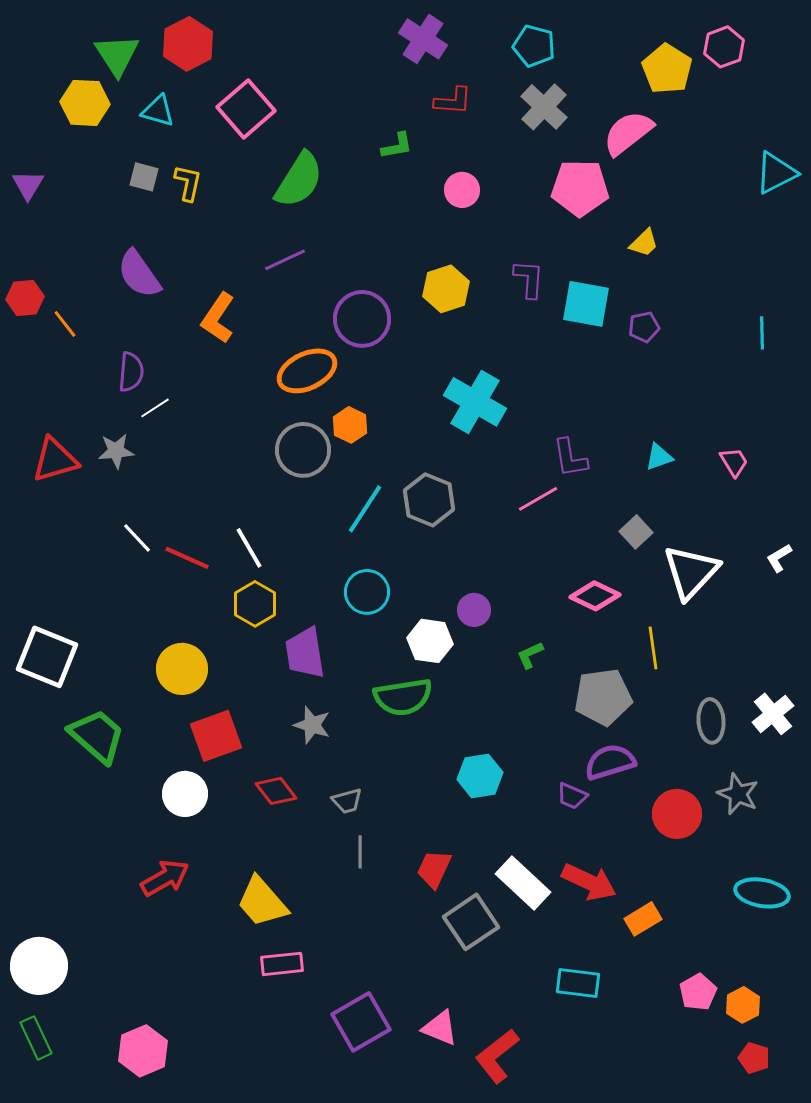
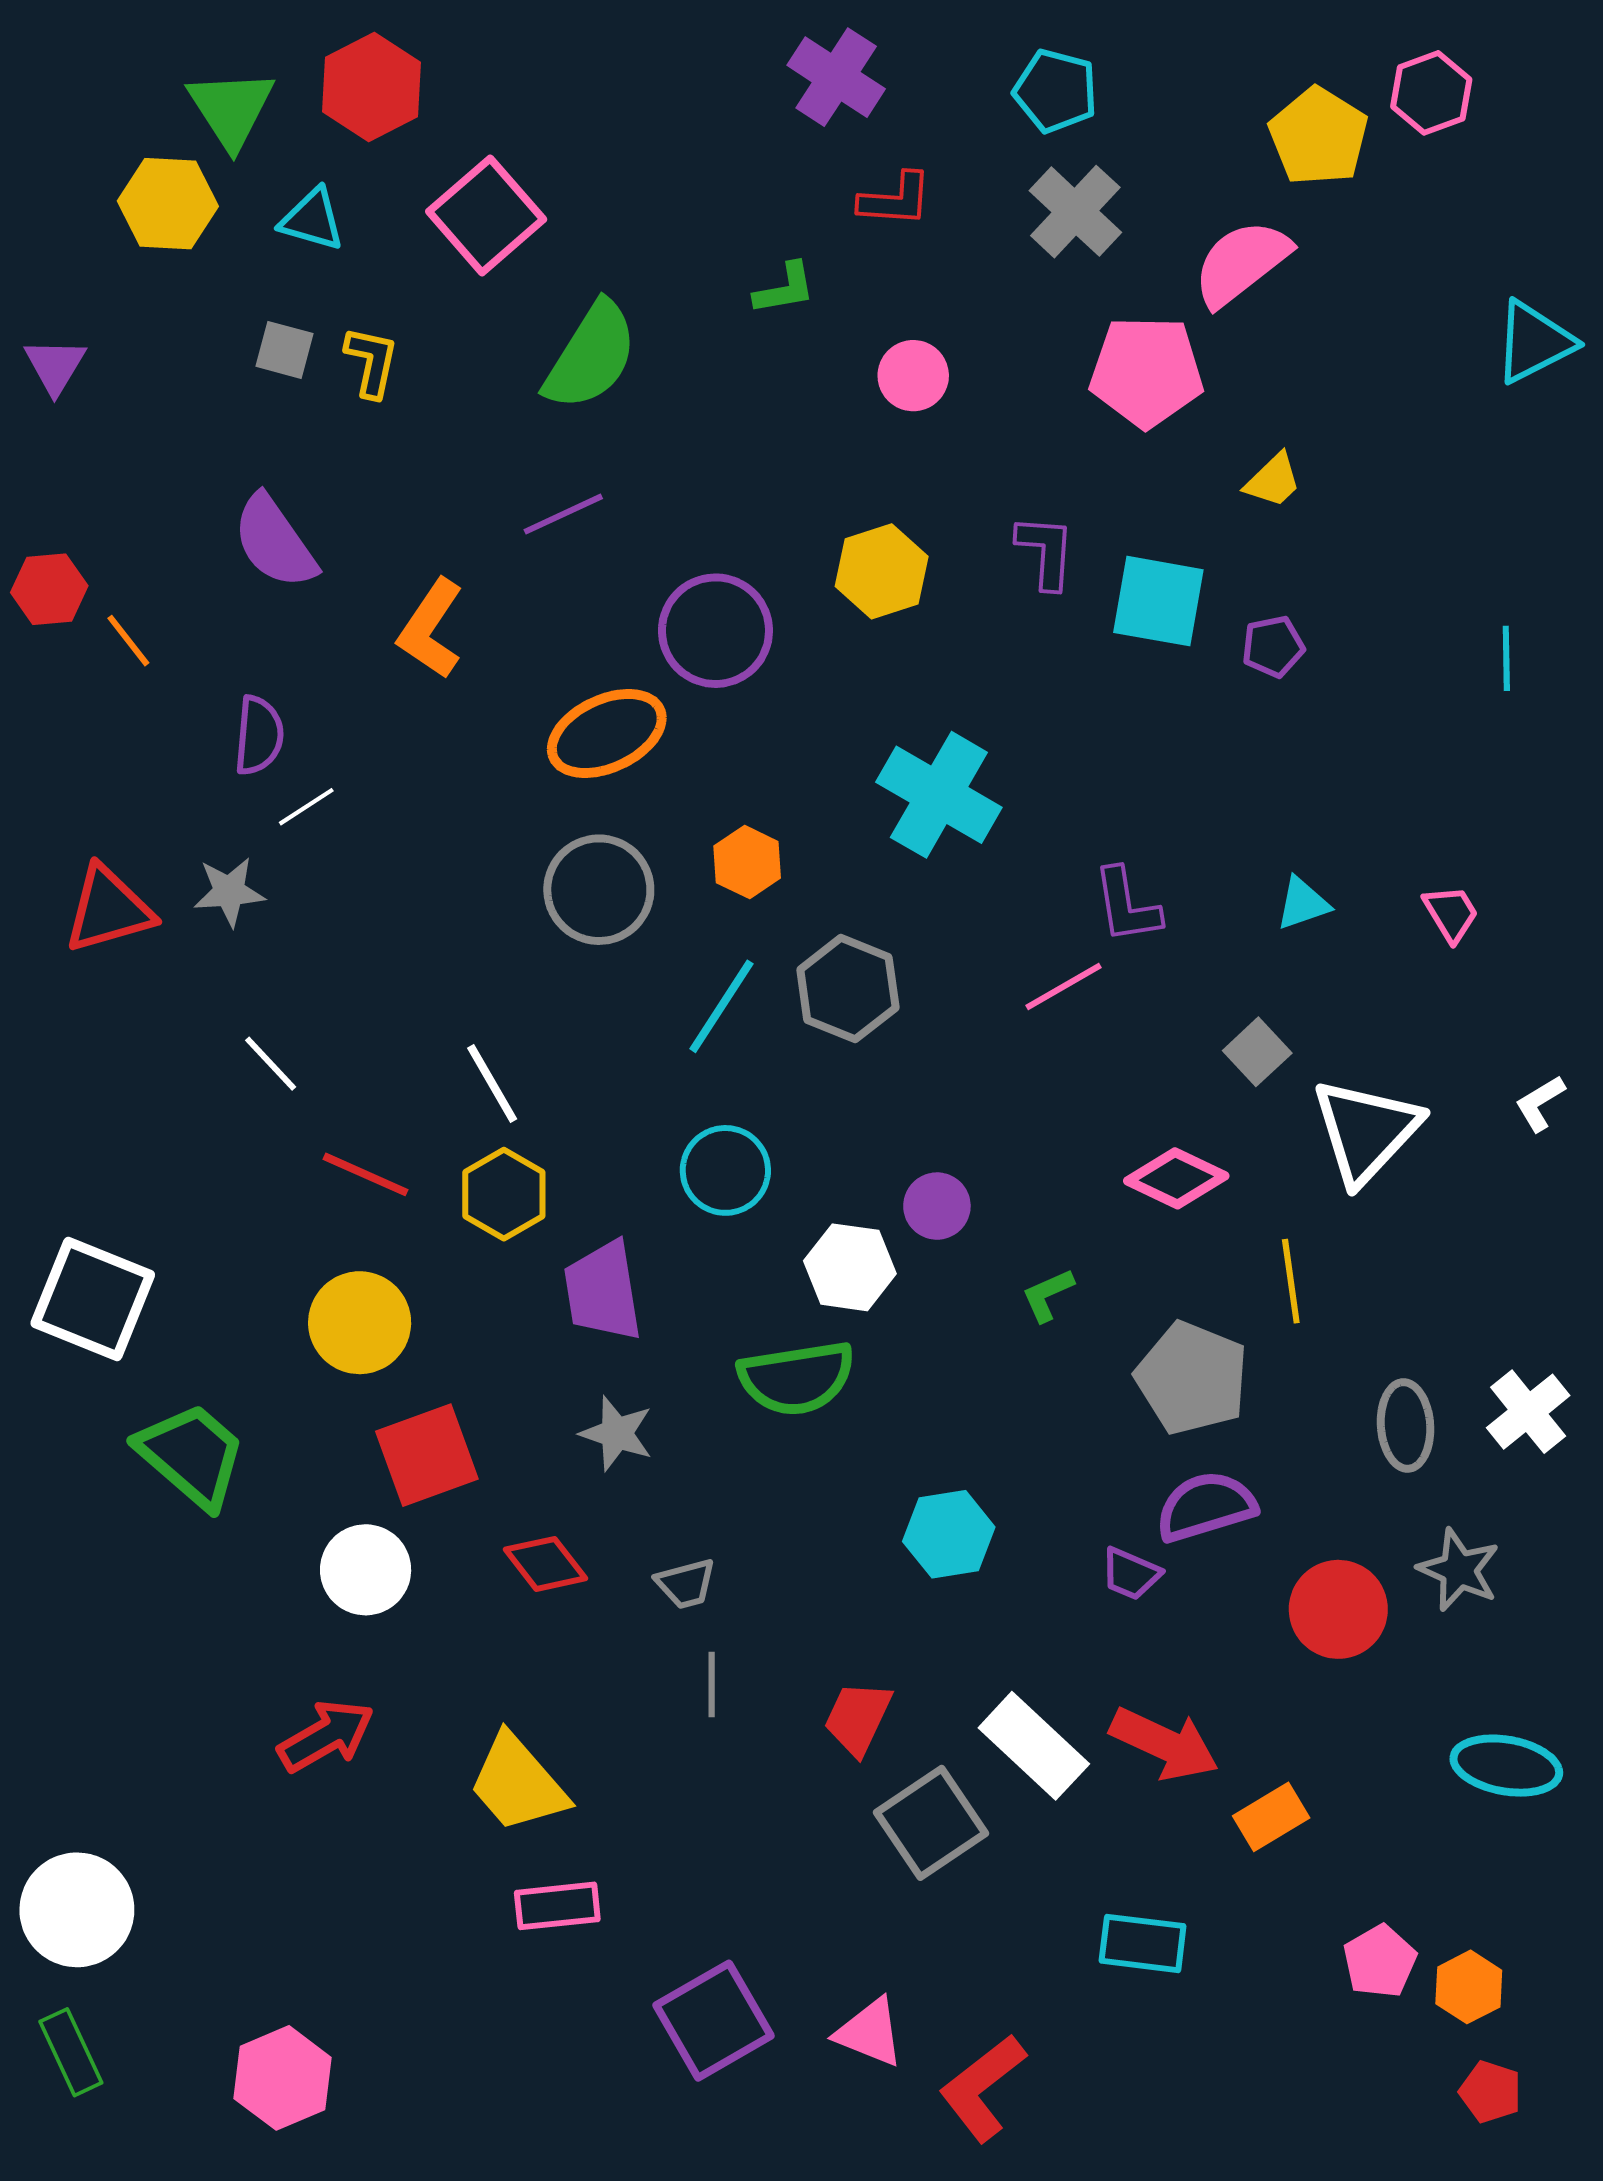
orange hexagon: (350, 425) -> (747, 862), moved
red line: (187, 558) -> (366, 1174), moved
gray pentagon: (603, 697) -> (1192, 1378), turned 30

